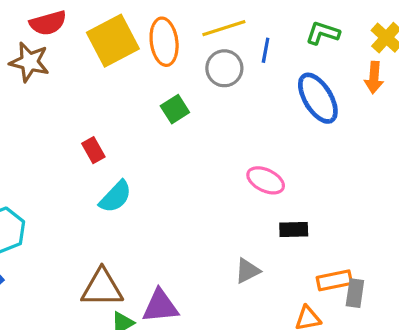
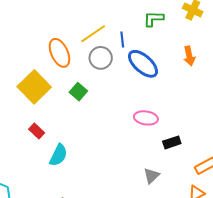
yellow square: (113, 41) -> (34, 87), moved
orange arrow: (374, 78) -> (189, 56), moved
blue ellipse: (318, 98) -> (143, 64), moved

